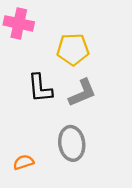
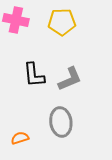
yellow pentagon: (73, 49) -> (62, 22), moved

